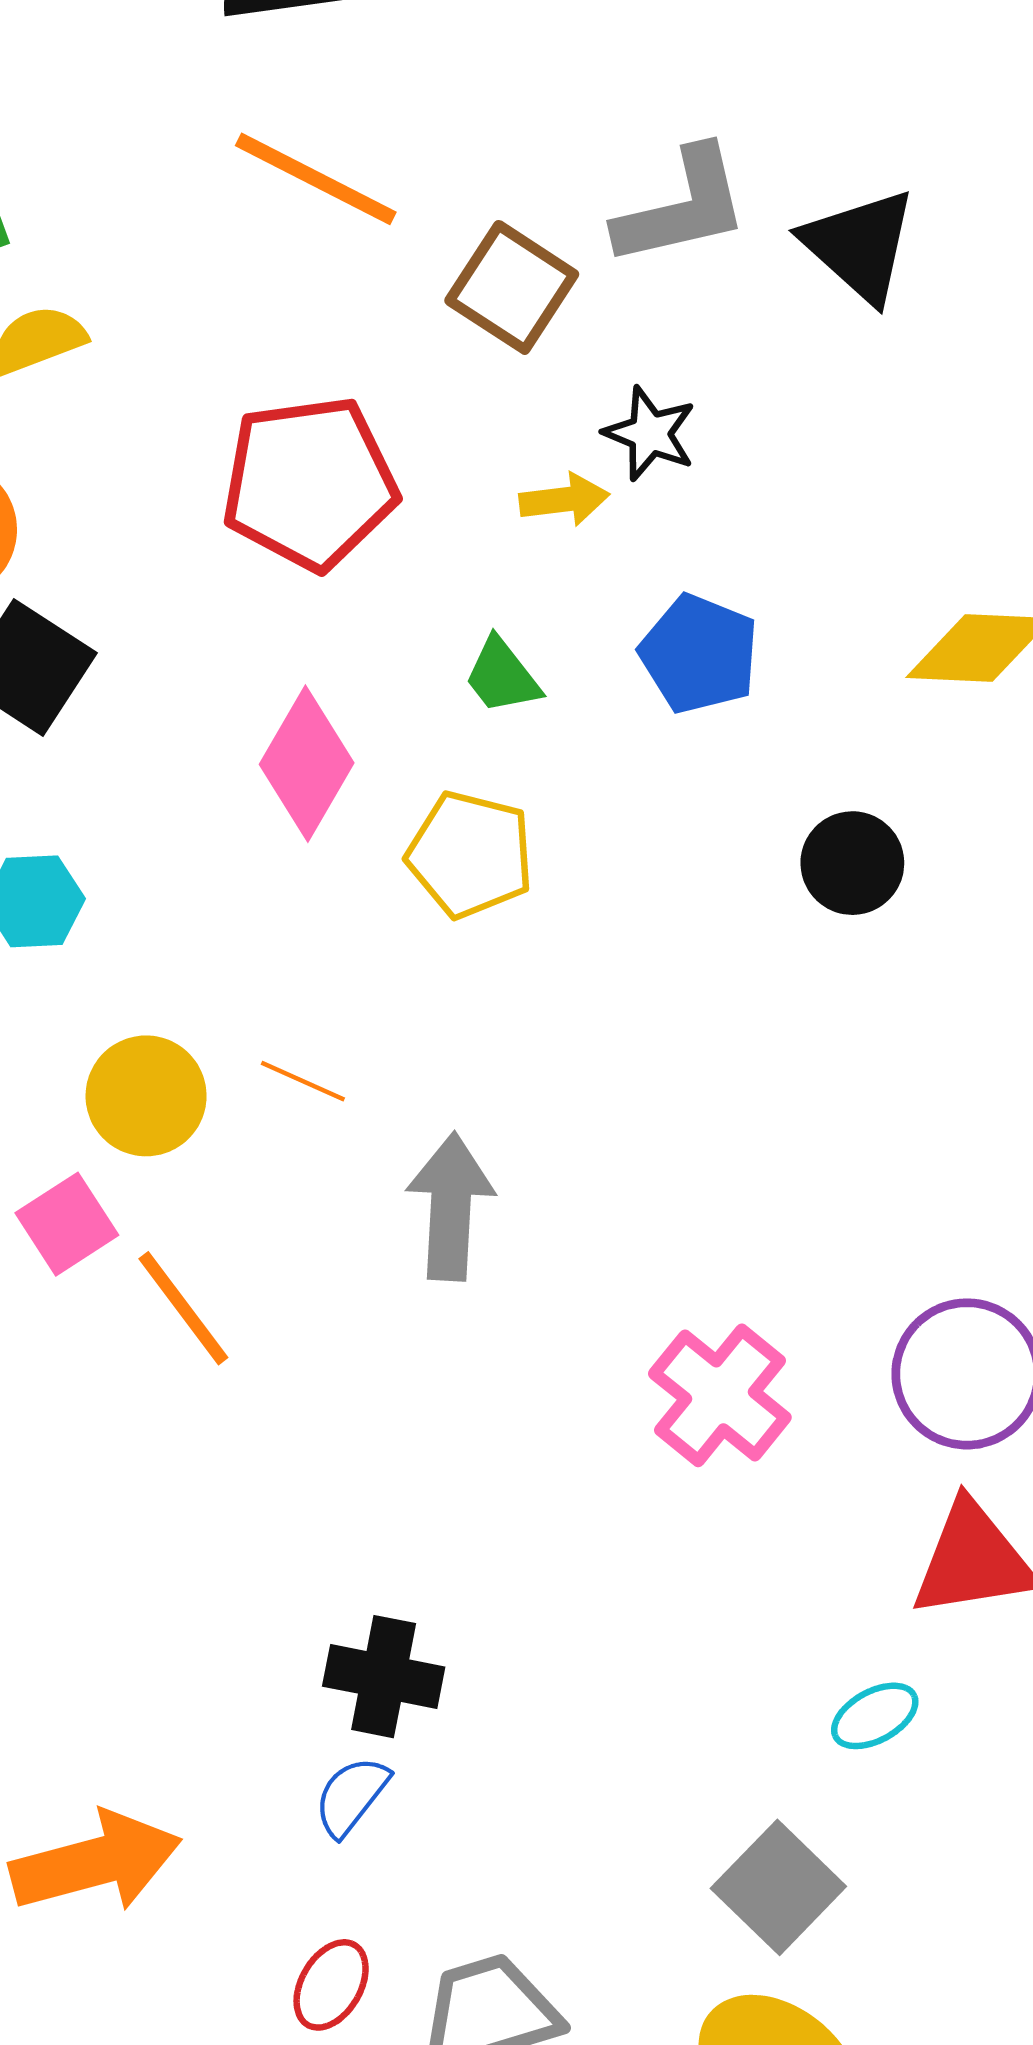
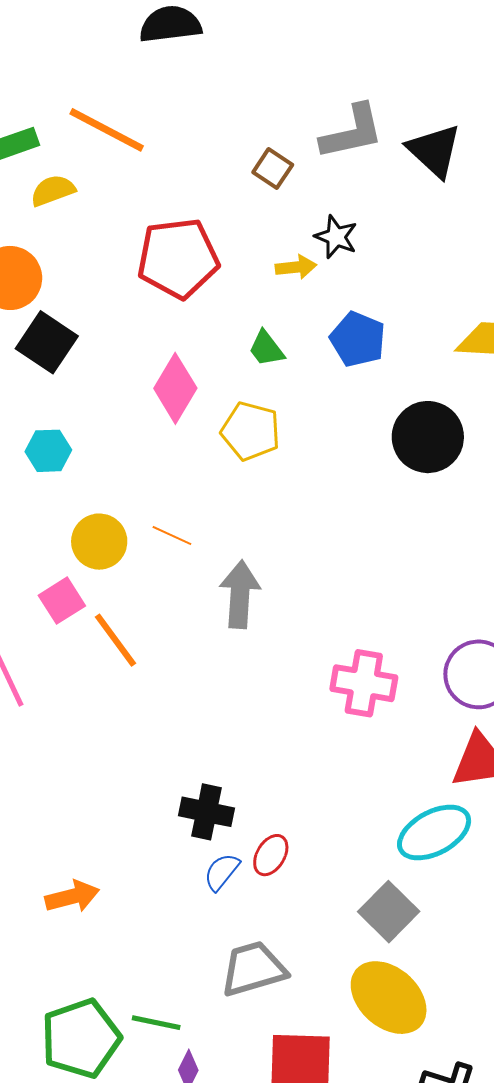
orange line: (316, 179) -> (107, 130), moved
brown square: (512, 287) -> (273, 168), size x0.7
black circle: (852, 863) -> (428, 437), size x1.5
pink cross: (720, 1395) -> (364, 683), turned -30
cyan ellipse: (875, 1716) -> (434, 833), size x1.8
blue semicircle: (351, 1796) -> (222, 872), moved
orange arrow: (96, 1862) -> (72, 897), size x0.7
red ellipse: (331, 1985) -> (271, 855), moved

